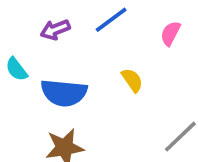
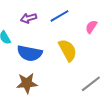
yellow semicircle: (132, 80) -> (68, 50), size x1.6

